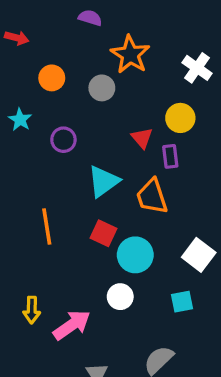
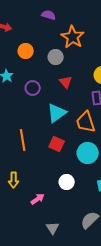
red triangle: (142, 138) -> (66, 82), moved
cyan circle: (135, 255) -> (88, 153), moved
yellow arrow: (32, 310) -> (14, 180), moved
pink arrow: (72, 325) -> (38, 199), size x0.6

